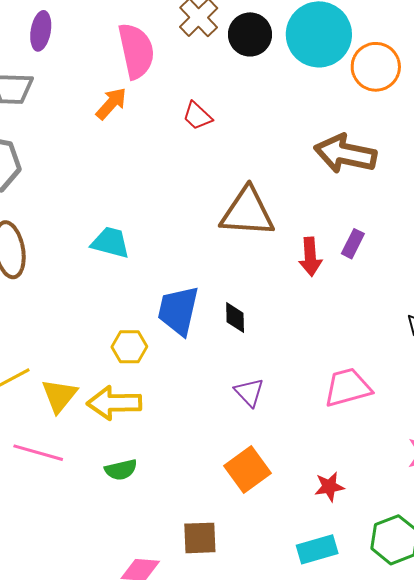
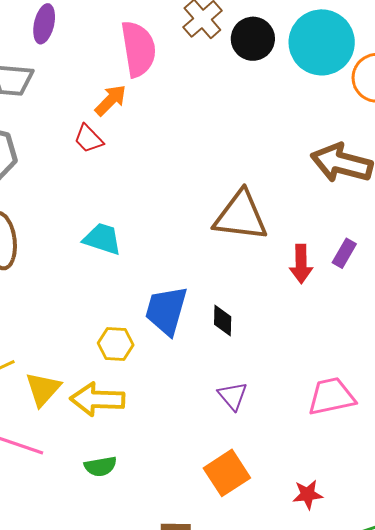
red trapezoid: (197, 116) -> (89, 139), moved

